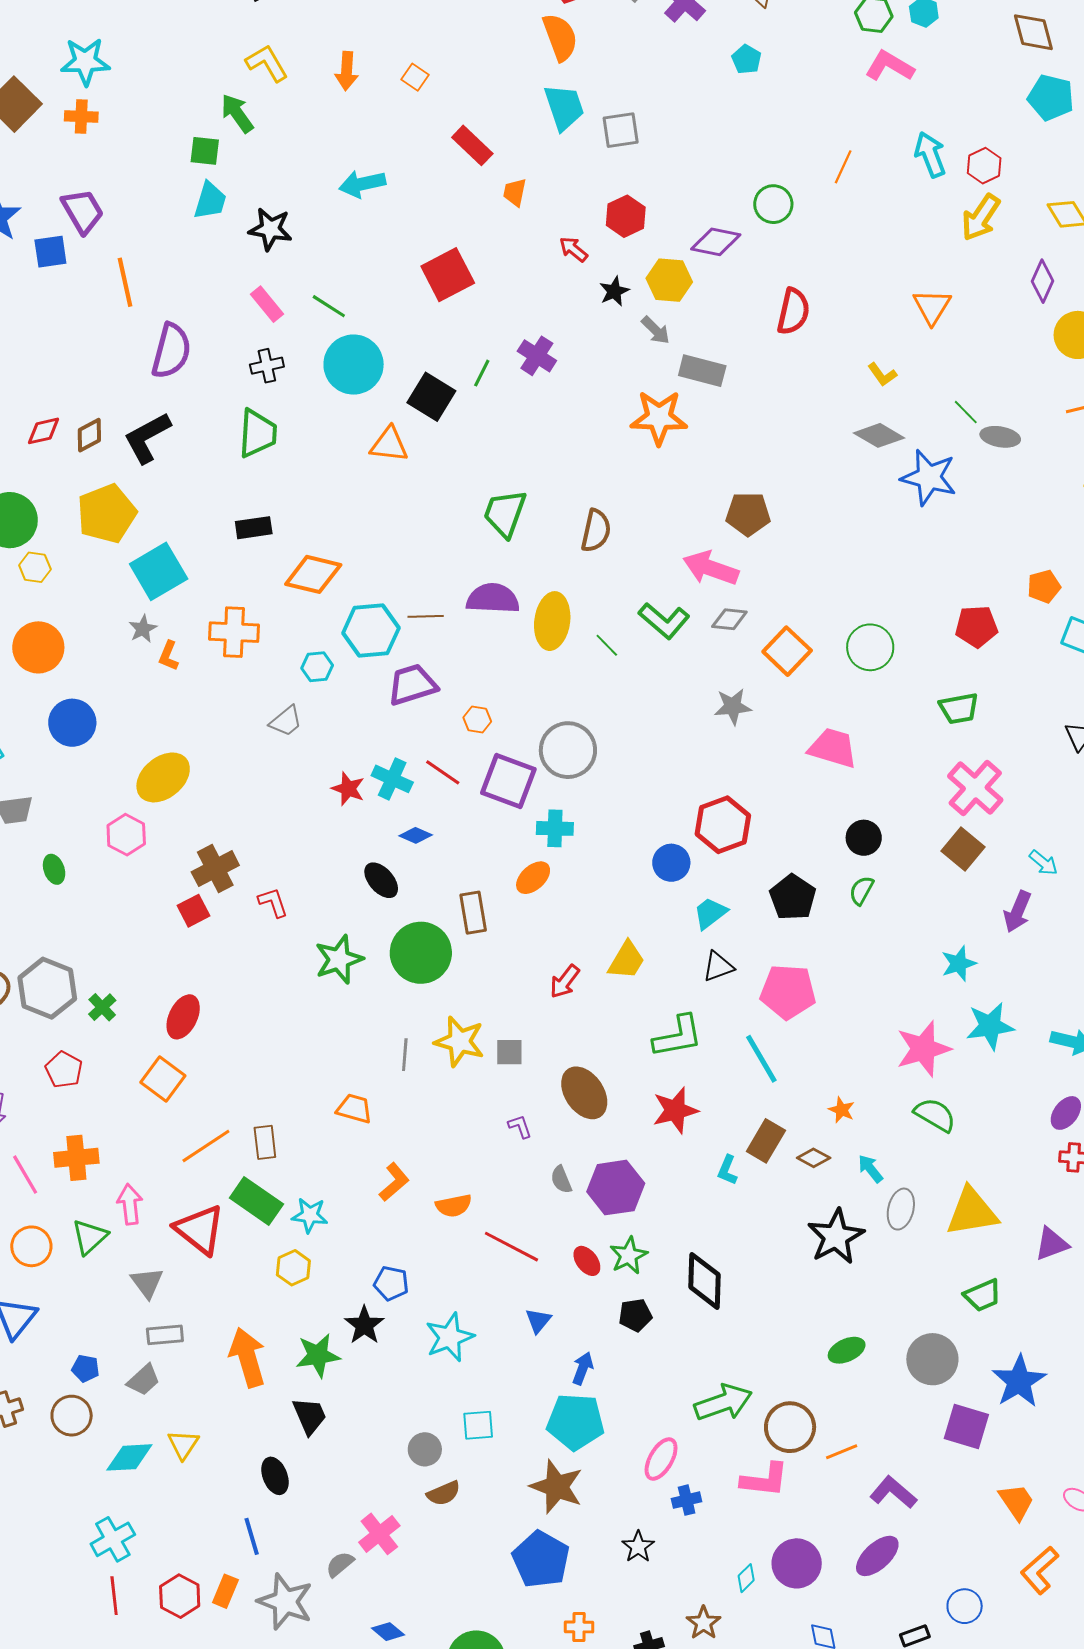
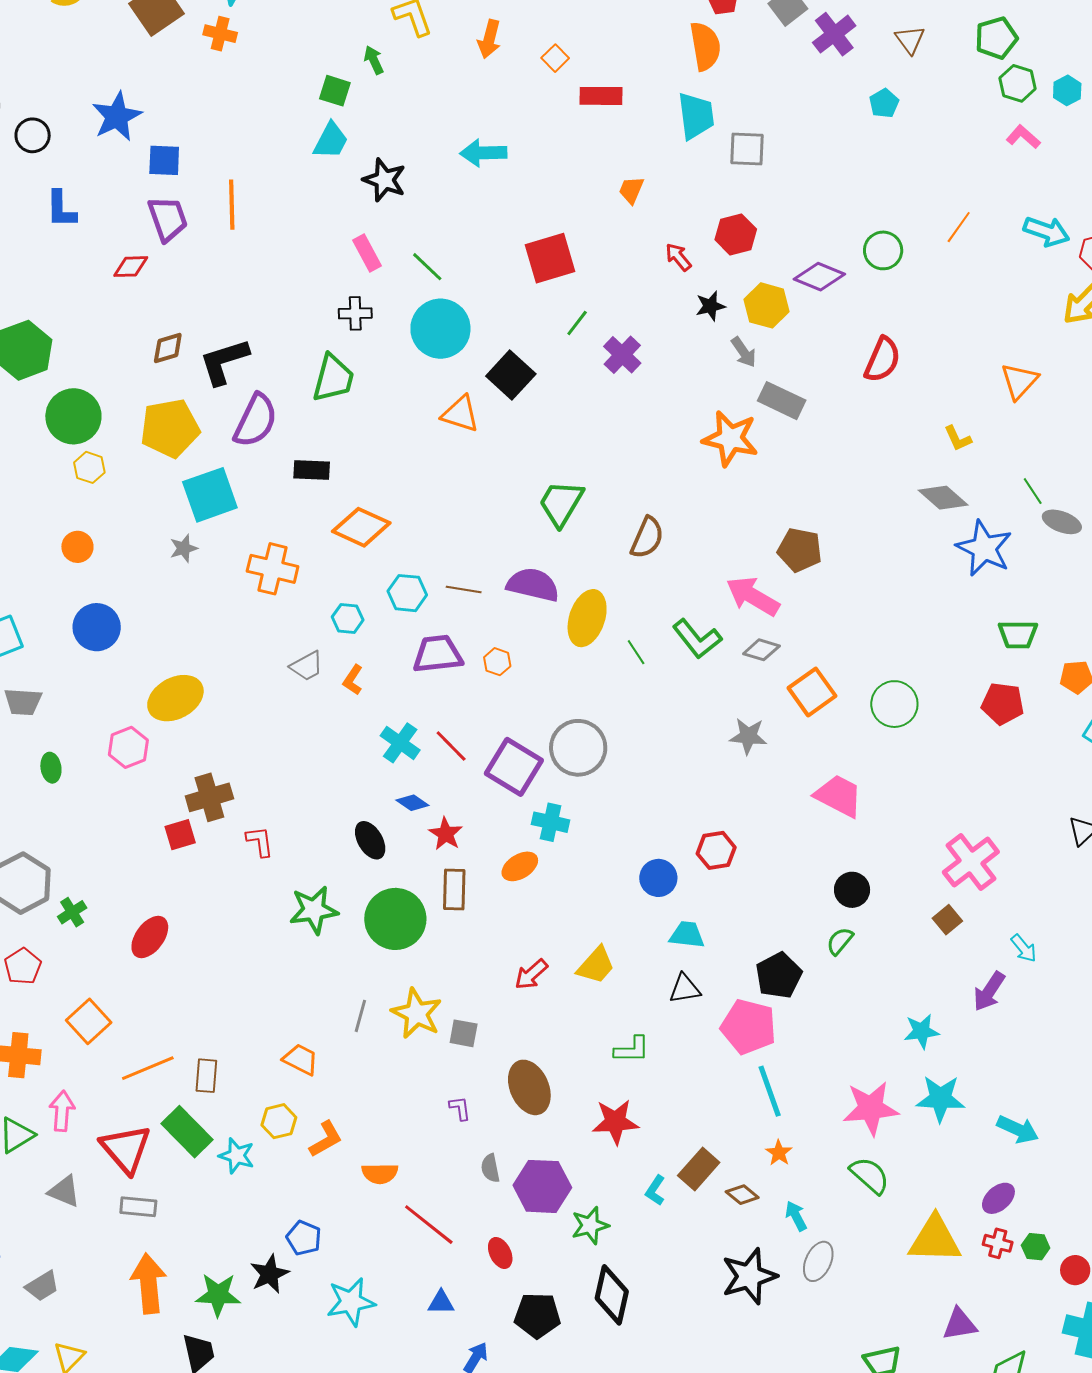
pink L-shape: (890, 66) -> (1023, 137), size x0.7
green arrow: (237, 113) -> (374, 60), size x0.7
red rectangle: (472, 145) -> (601, 96), moved, turned -54
cyan arrow: (930, 154) -> (1047, 231), turned 120
purple trapezoid: (82, 211) -> (168, 219), moved
purple semicircle: (171, 351) -> (256, 420), moved
green line: (482, 373) -> (577, 323), moved
red diamond: (43, 431) -> (131, 267), moved
cyan hexagon: (371, 630) -> (407, 593), size x0.7
orange circle: (38, 647) -> (77, 547), size x0.6
orange L-shape: (168, 656) -> (353, 680), moved
green trapezoid: (959, 708) -> (1018, 634), moved
orange hexagon: (477, 720) -> (497, 662), moved
red star: (348, 789) -> (446, 834), moved
red hexagon: (723, 825) -> (716, 850), size x0.7
brown square: (963, 849) -> (947, 920), size x0.7
black pentagon: (793, 897) -> (779, 975), moved
cyan trapezoid: (710, 913) -> (687, 935), turned 33
green L-shape: (678, 1036) -> (632, 1050), size x0.7
cyan line: (761, 1059) -> (770, 1091), moved
orange square: (163, 1079) -> (89, 1021), moved
yellow triangle: (972, 1212) -> (935, 1239), moved
green star: (629, 1256) -> (590, 1225), moved
yellow hexagon: (293, 1268) -> (279, 1121), moved
gray triangle: (147, 1283) -> (64, 1191), turned -42
black pentagon: (635, 1315) -> (537, 1315), size x1.4
blue triangle: (538, 1321) -> (441, 1302), turned 40
gray rectangle: (165, 1335) -> (138, 1207), moved

